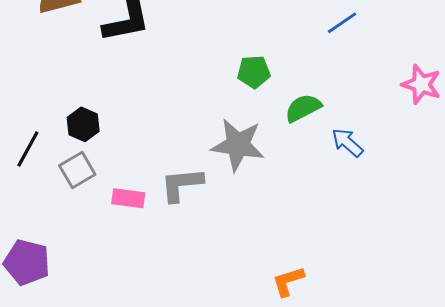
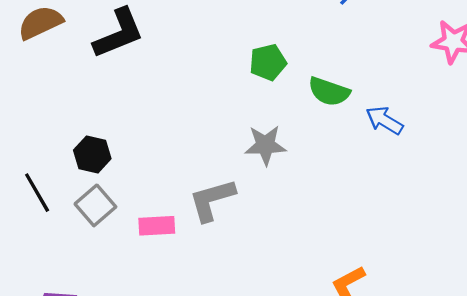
green semicircle: (303, 108) -> (329, 92), turned -123
gray star: (238, 145) -> (265, 145), size x0.7
black line: (28, 149) -> (37, 193), turned -48

